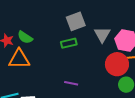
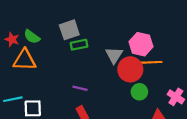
gray square: (76, 21) -> (69, 30), moved
gray triangle: (102, 35) -> (114, 55), moved

